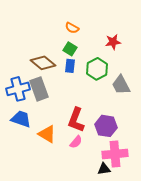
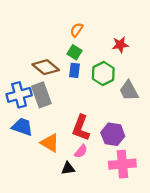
orange semicircle: (72, 28) -> (77, 30), turned 96
black triangle: (104, 169) -> (68, 168), moved

